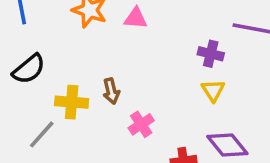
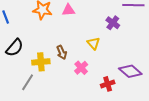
purple cross: (211, 54) -> (113, 23), turned 32
yellow triangle: (213, 90) -> (93, 43), moved

